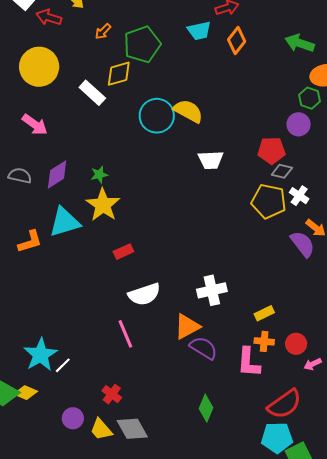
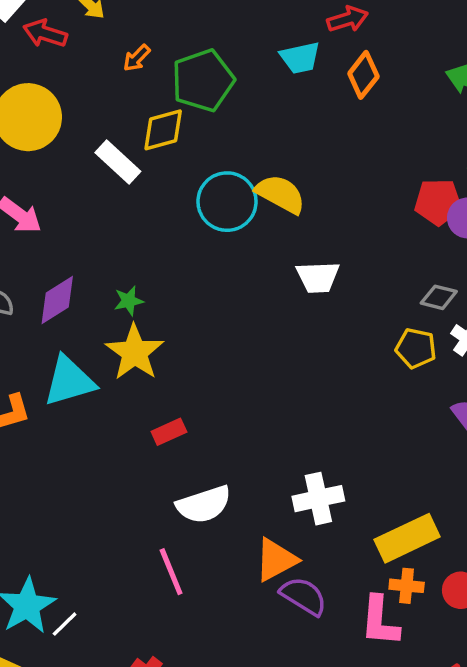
red pentagon: (271, 150) -> (438, 202), moved
yellow pentagon: (269, 201) -> (416, 348), size x0.7
yellow rectangle: (264, 313) -> (407, 538), size x1.8

